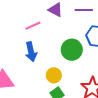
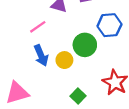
yellow circle: (54, 75) -> (64, 60), moved

